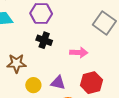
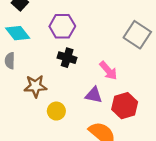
pink arrow: (79, 52) -> (108, 71), turned 48
purple triangle: (58, 83) -> (94, 95), moved

